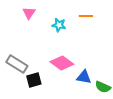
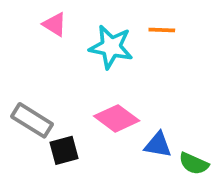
pink triangle: (29, 13) -> (55, 24), turned -32
cyan star: (59, 25) -> (111, 47), size x1.6

